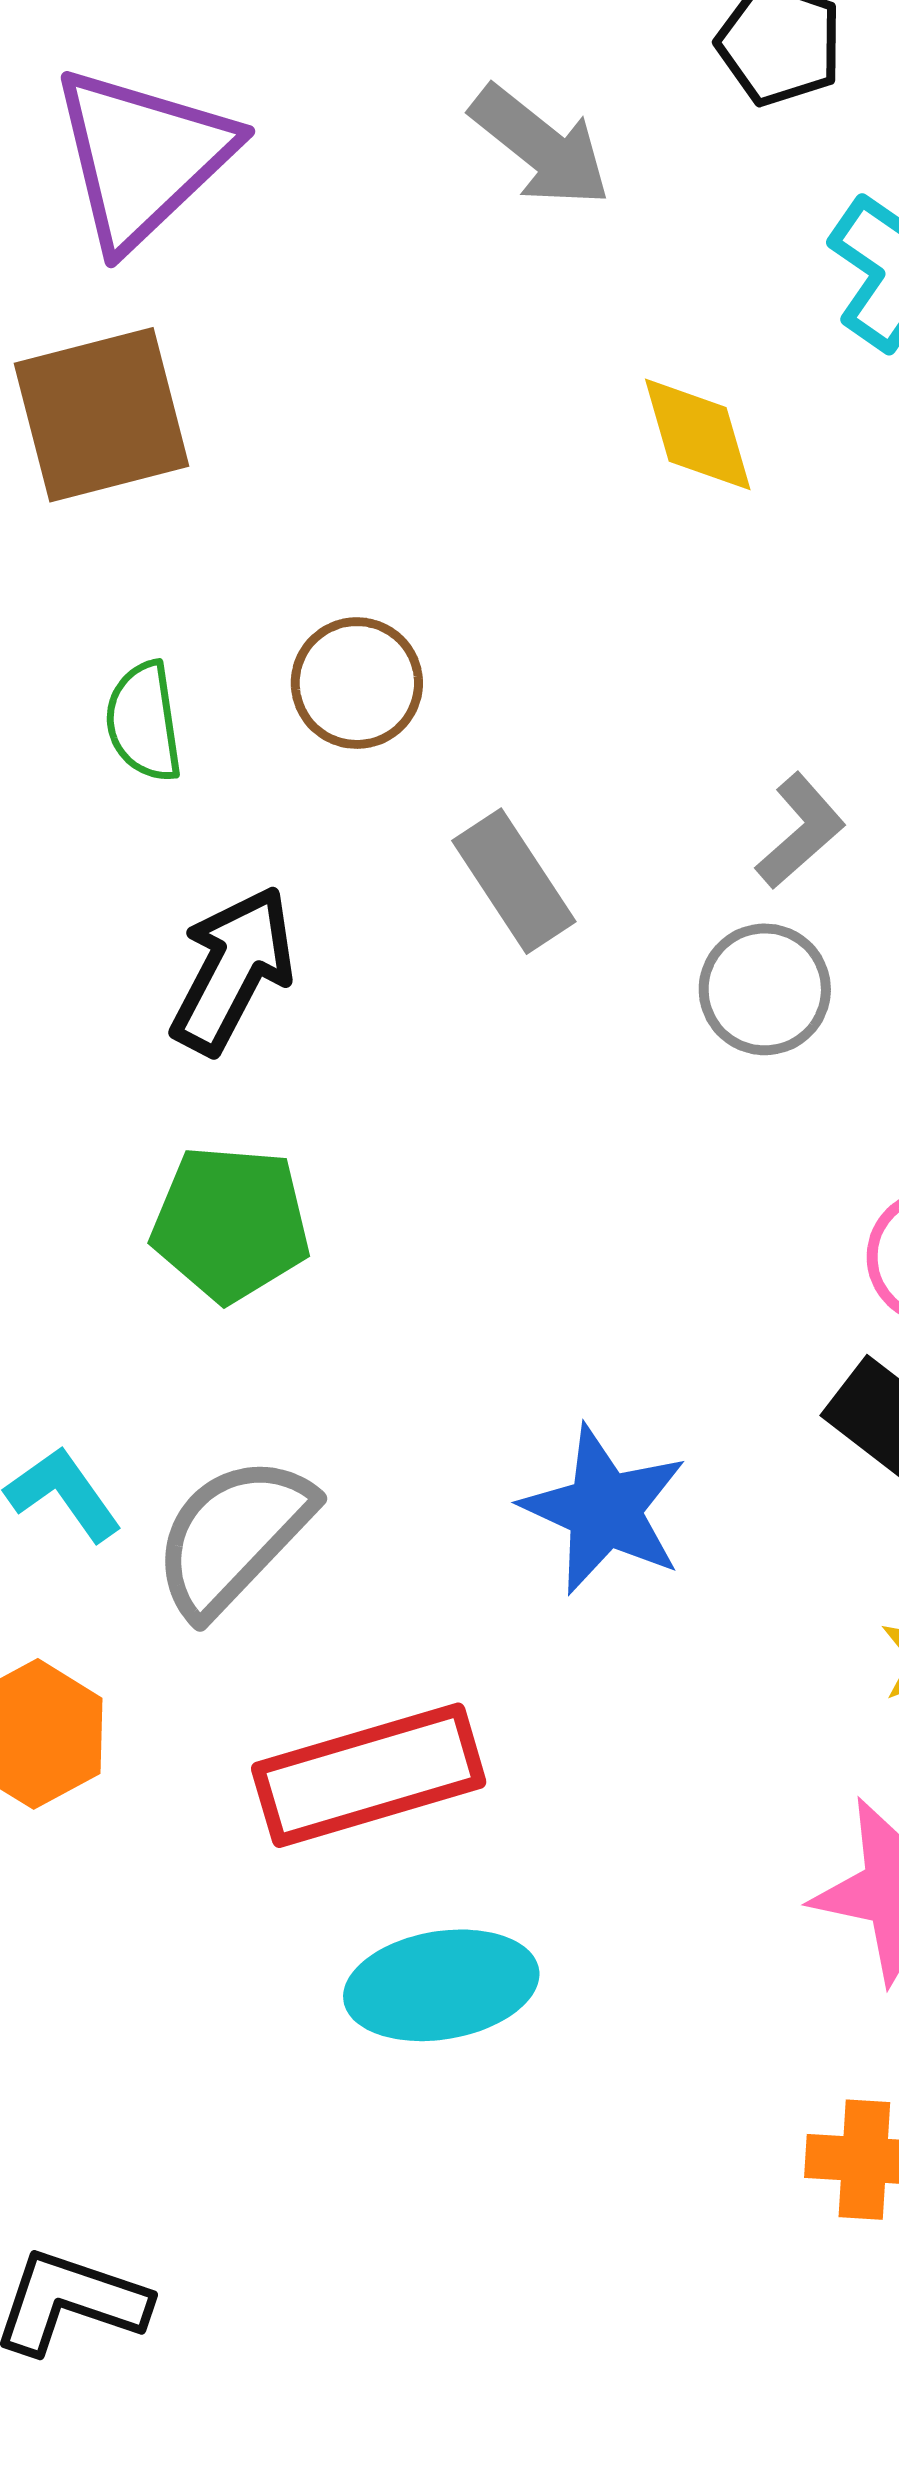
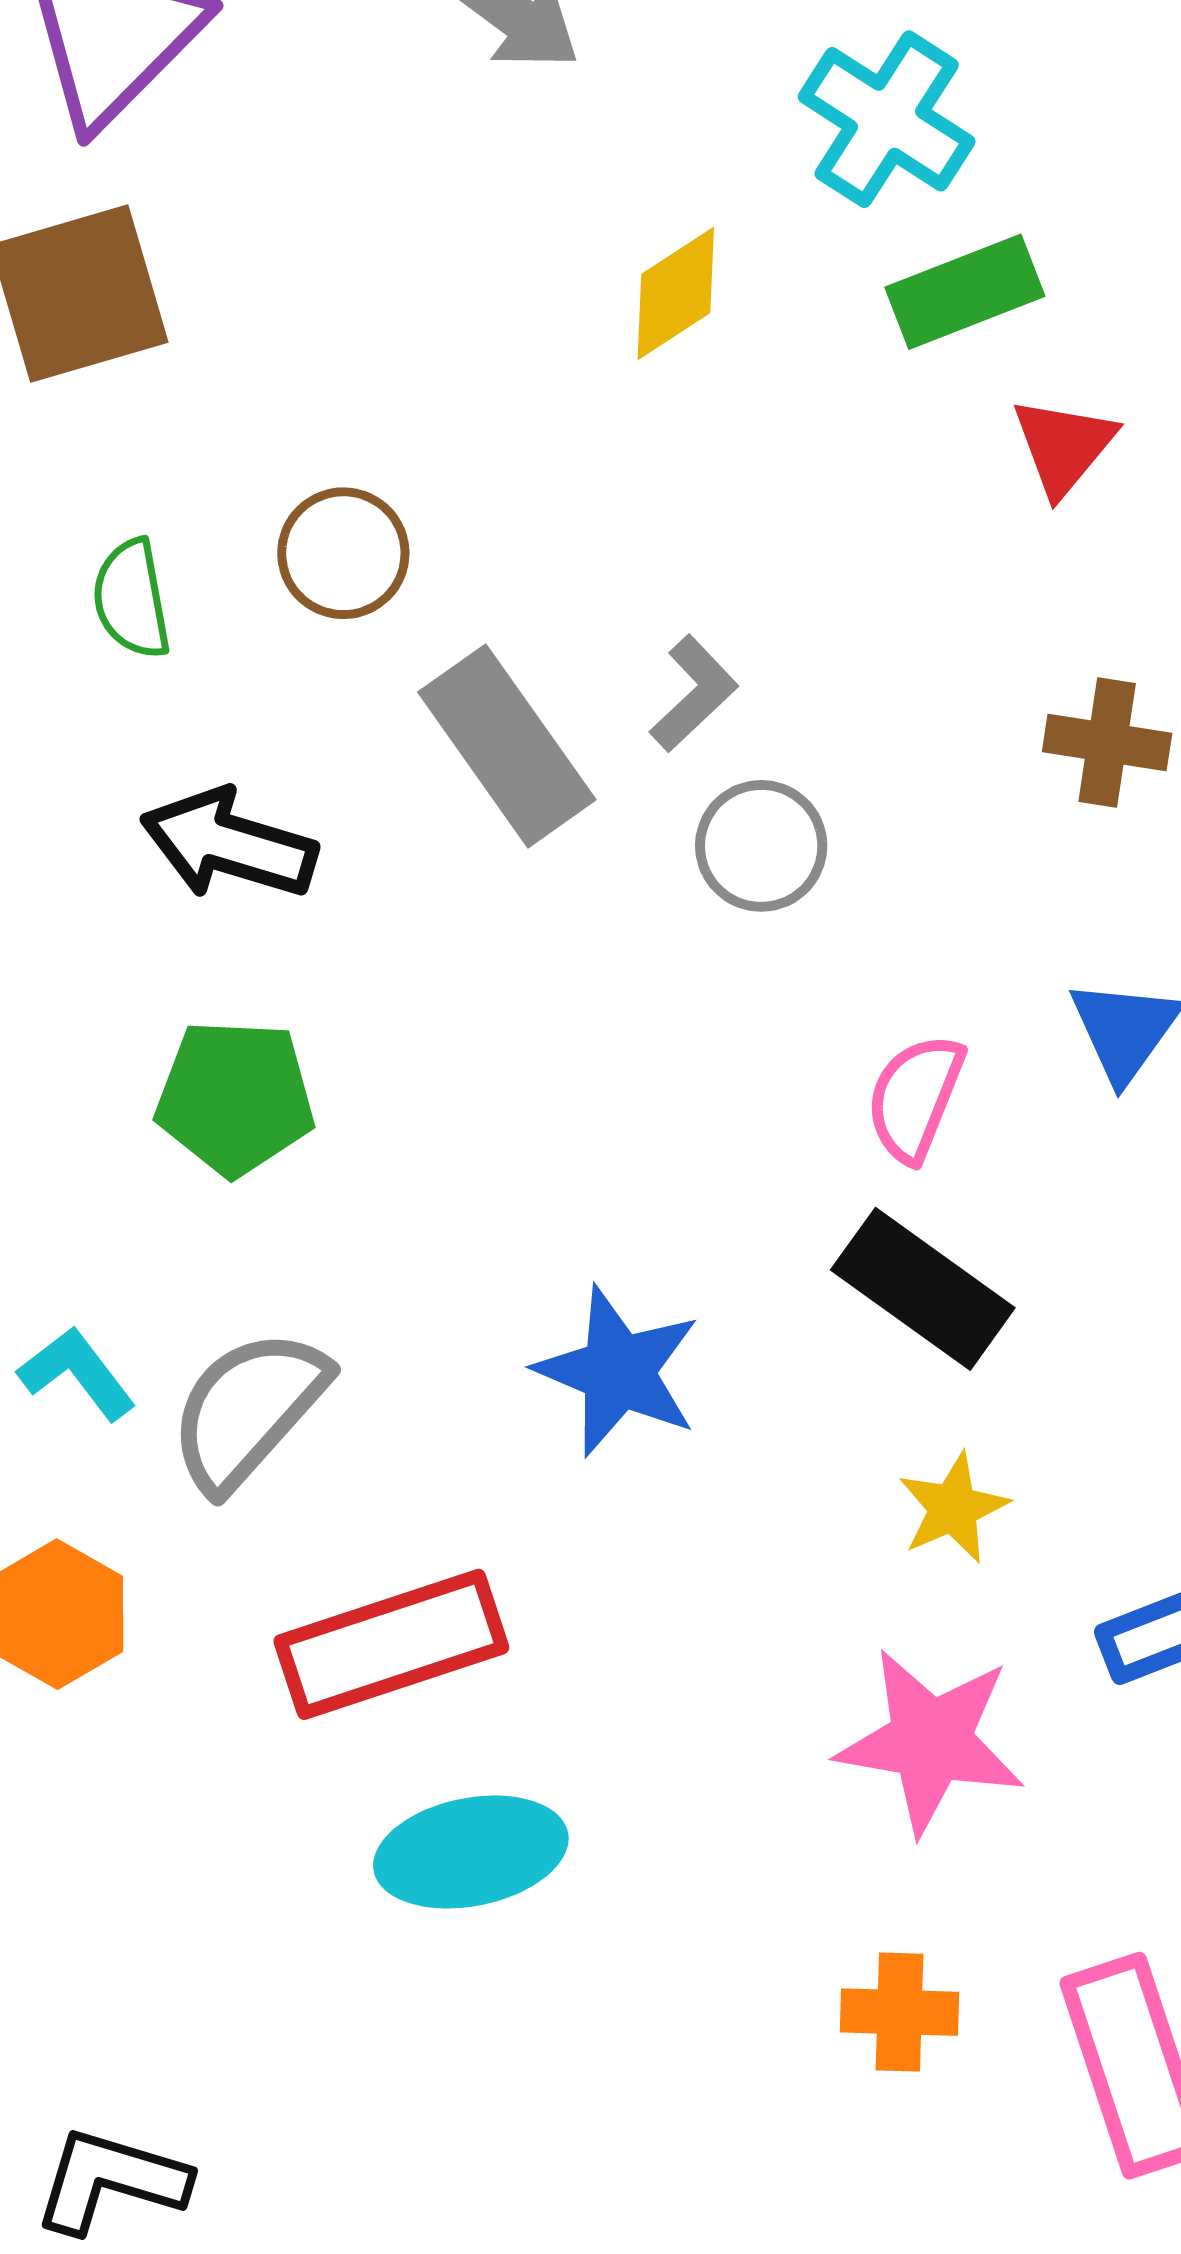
yellow diamond: (698, 434) -> (676, 293), turned 75
gray L-shape: (800, 831) -> (694, 693), moved
gray rectangle: (514, 881) -> (507, 746), size x1.4
black arrow: (233, 970) -> (229, 844), turned -99

